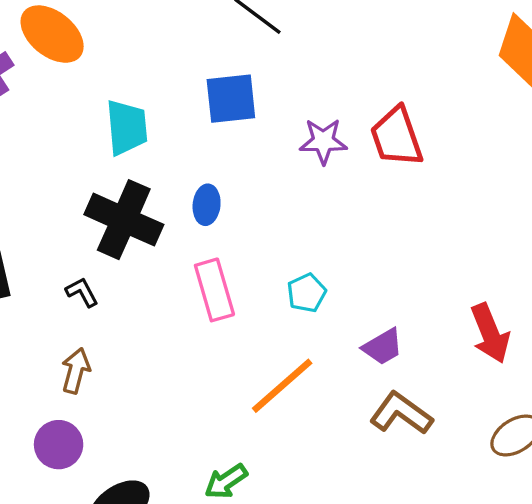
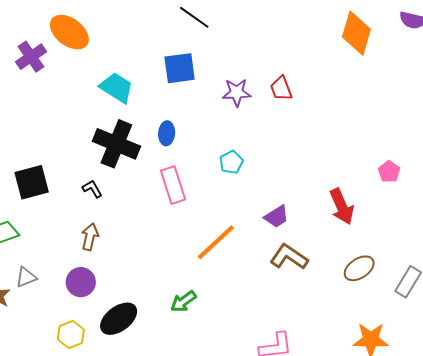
cyan trapezoid: (127, 127) -> (117, 88), turned -51
red trapezoid: (397, 137) -> (281, 89), size x0.7
cyan pentagon: (307, 293) -> (231, 162), moved

